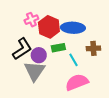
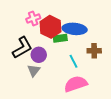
green rectangle: (58, 48) -> (60, 38), moved
gray triangle: (35, 71) -> (34, 70), size x0.6

